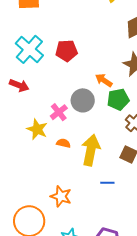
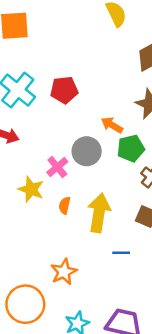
orange semicircle: (63, 143) -> (65, 205), turned -88
orange star: (61, 196) -> (64, 272), turned 30

